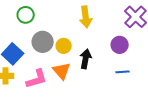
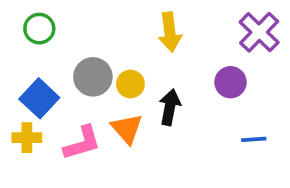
green circle: (26, 15) -> (39, 29), moved
blue line: (123, 72) -> (254, 139), moved

